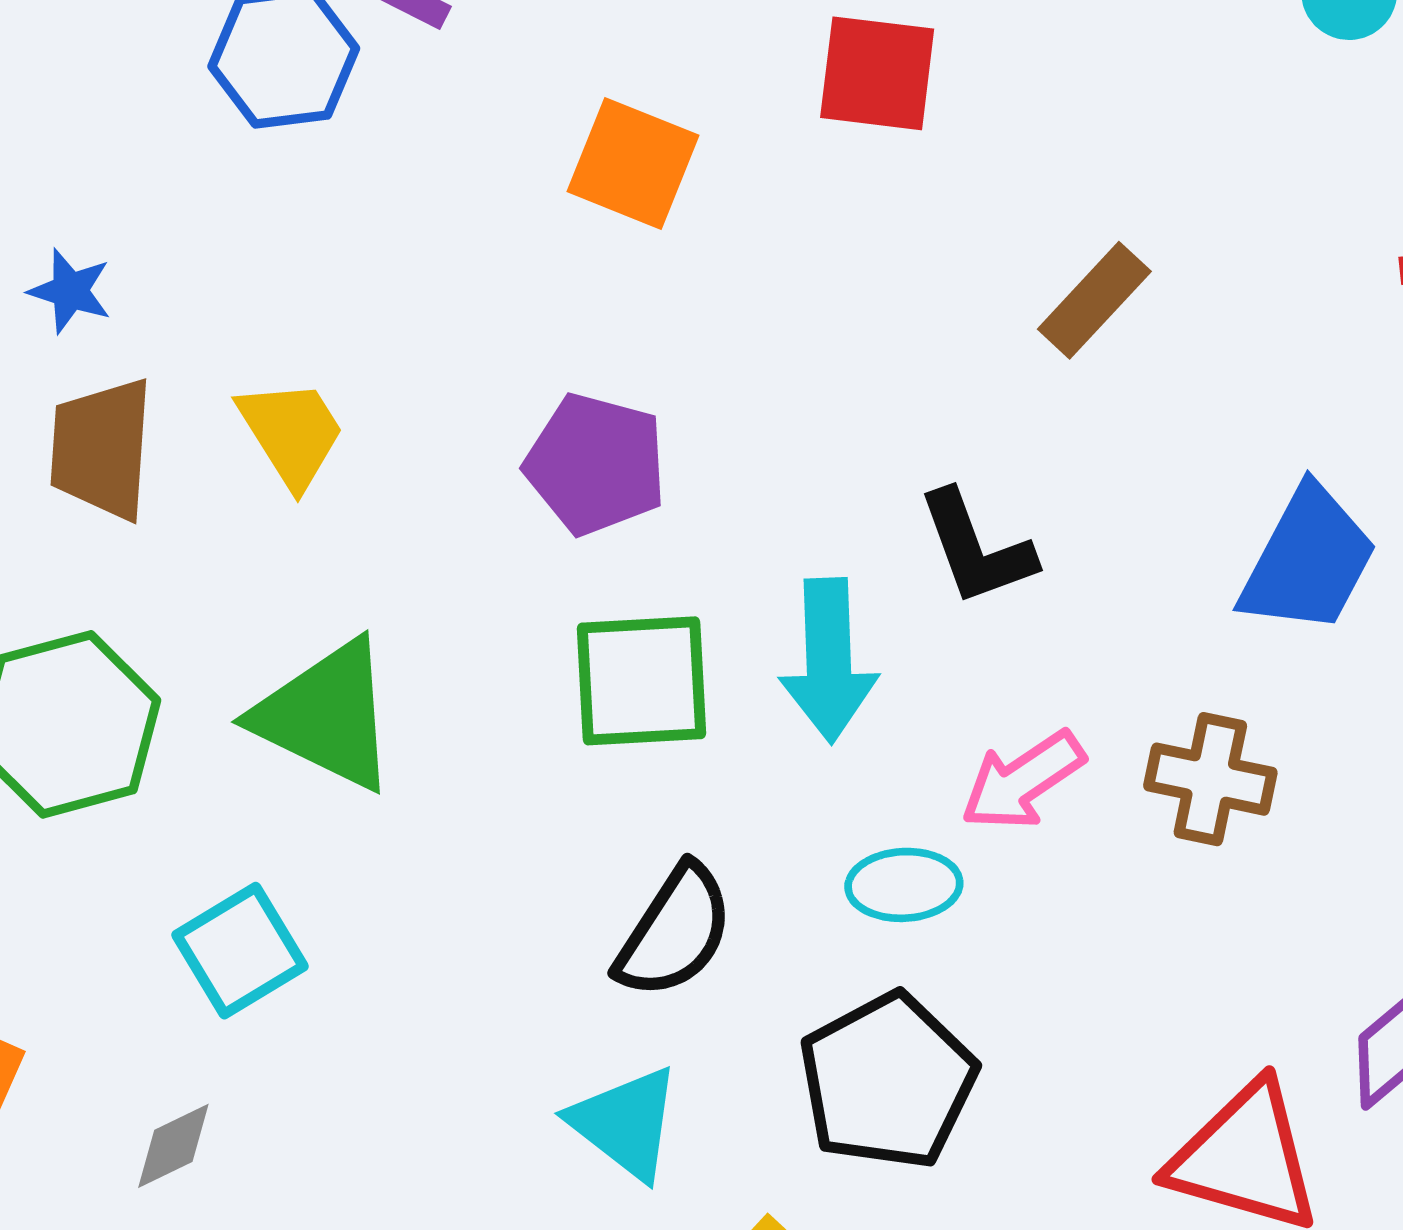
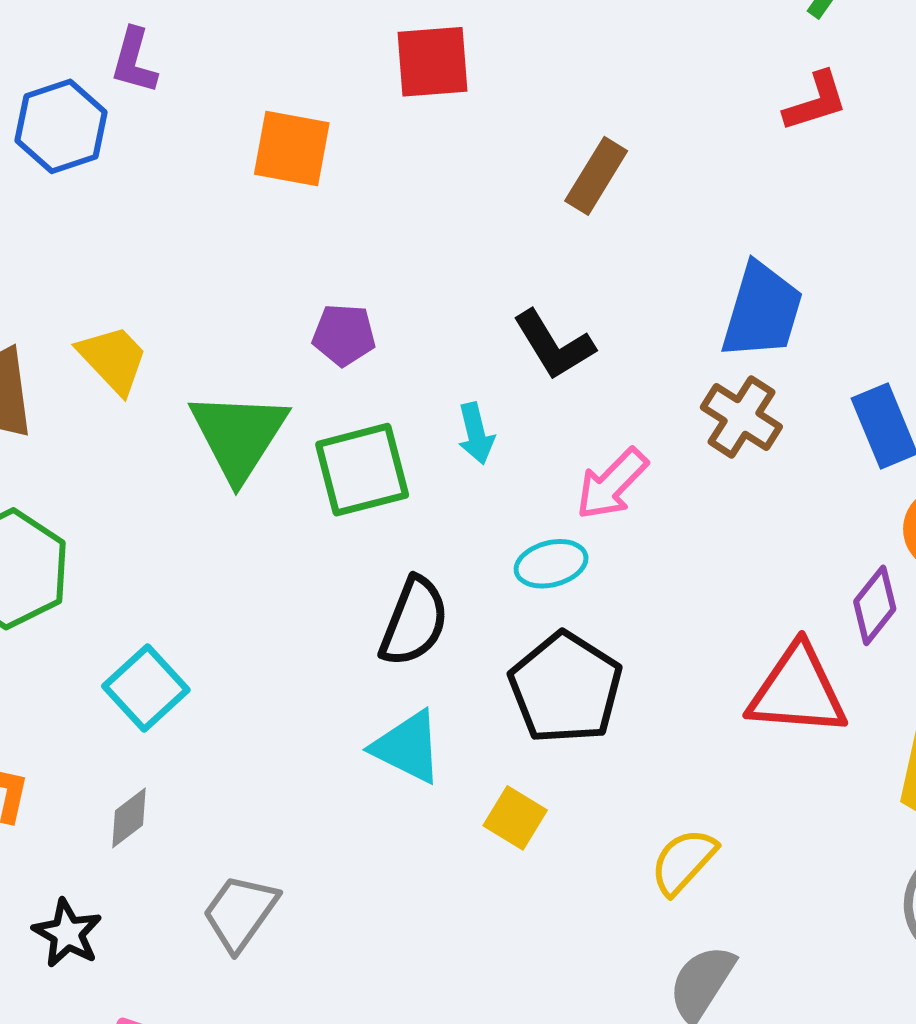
purple pentagon: (596, 464) -> (344, 335), moved, size x0.7
cyan arrow: (829, 660) -> (476, 433), size x0.6
green triangle: (326, 715) -> (239, 436), moved, turned 48
brown cross: (1210, 779) -> (741, 417), moved, turned 32

